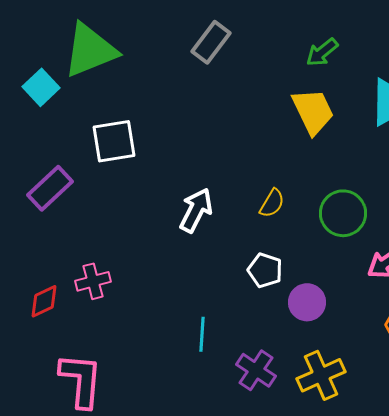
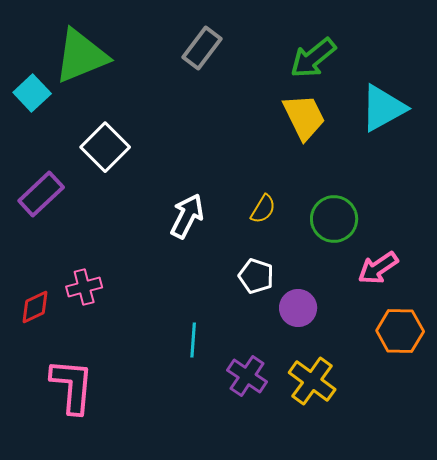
green arrow: (322, 52) -> (313, 58), size x1.4
white square: (114, 141) -> (105, 147), turned -36
yellow cross: (321, 375) -> (312, 381), turned -30

